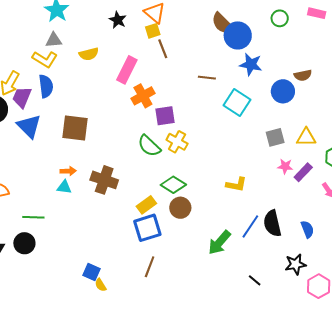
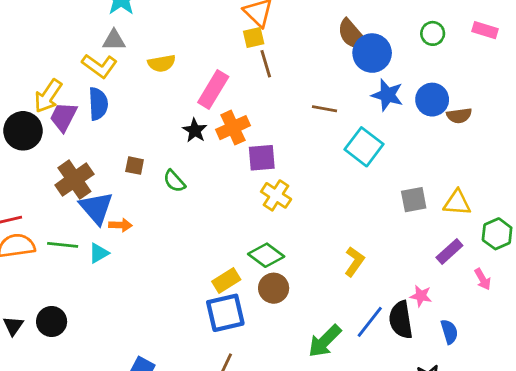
black star: (118, 20) -> (195, 130), moved
blue circle: (283, 91) -> (432, 100), moved
blue triangle: (29, 126) -> (96, 208), moved
brown square: (75, 128) -> (135, 166), size x0.5
green semicircle: (149, 146) -> (174, 181), moved, size x0.7
pink star: (285, 166) -> (421, 296), moved
brown cross: (104, 180) -> (74, 180), moved, turned 32
yellow L-shape: (236, 185) -> (354, 262), turned -70
cyan triangle: (64, 187) -> (99, 253), moved, turned -42
green line: (33, 217) -> (63, 245), moved

